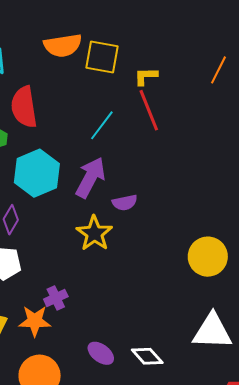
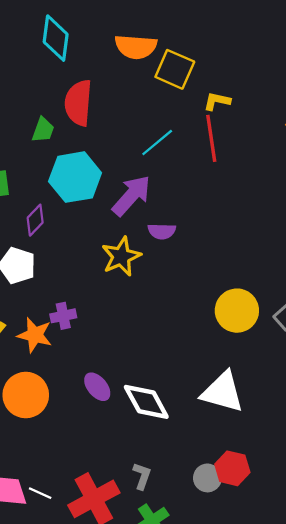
white diamond: (147, 356) -> (146, 402), size x1.4

